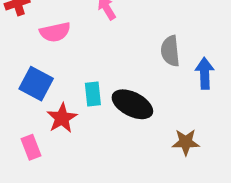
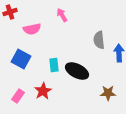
red star: (62, 118) -> (43, 91), moved
pink rectangle: (31, 147) -> (18, 96), turned 56

